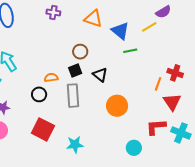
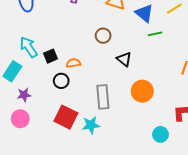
black square: (75, 71) -> (50, 56), moved
gray rectangle: (73, 96) -> (103, 97), moved
cyan star: (75, 145) -> (91, 125), moved

